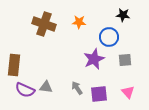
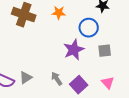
gray triangle: (46, 87) -> (26, 78), turned -40
purple square: (99, 94) -> (79, 85), turned -36

